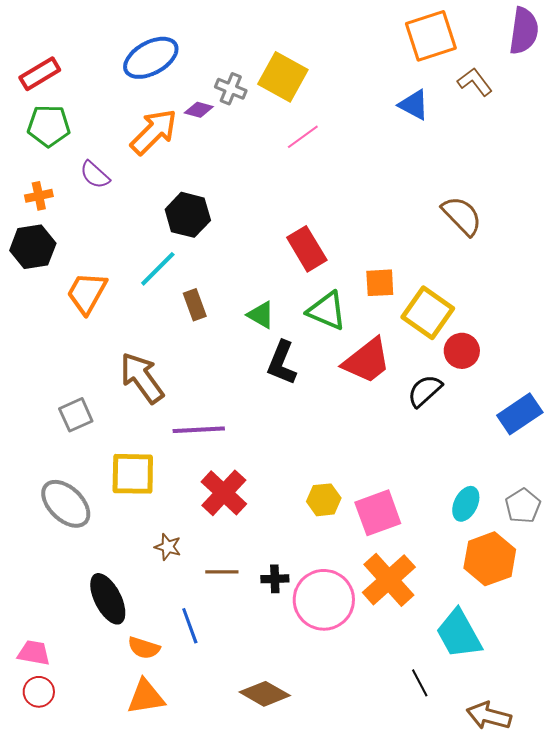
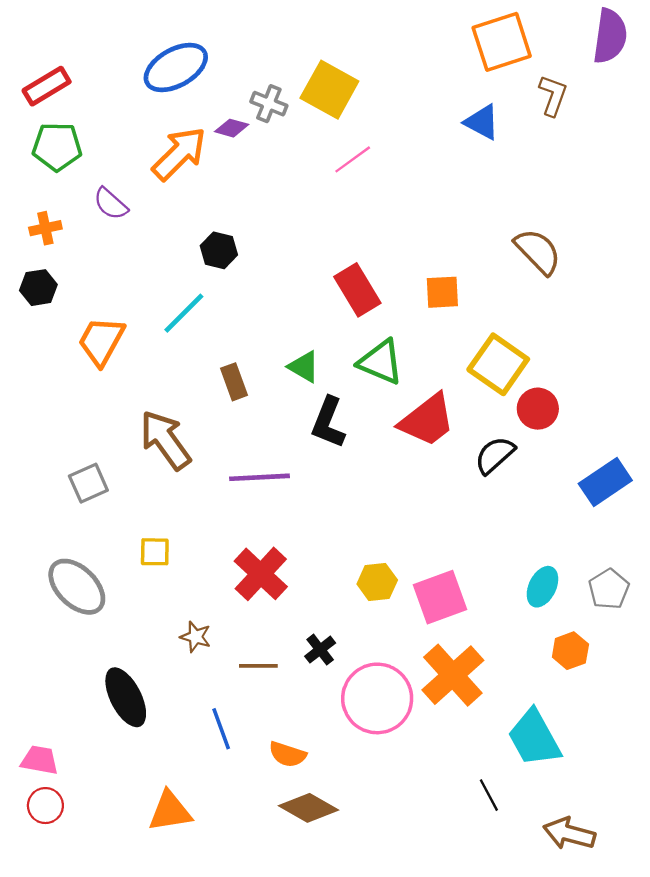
brown L-shape: (475, 82) -> (553, 95), turned 57
black hexagon: (188, 215) -> (219, 250), size x0.7
black hexagon: (33, 247) -> (38, 288), size x0.7
orange square: (380, 283) -> (442, 292), moved
brown rectangle: (195, 305) -> (234, 382), moved
purple line: (199, 430) -> (260, 477), moved
yellow square: (133, 474) -> (155, 552), size x0.6
orange hexagon: (490, 559) -> (570, 651), size x0.6
black cross: (275, 579) -> (320, 650), moved, turned -36
orange semicircle: (144, 648) -> (288, 754), moved

